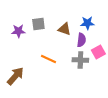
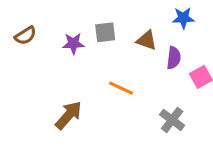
blue star: (87, 23) -> (183, 18), moved
gray cross: (80, 60) -> (172, 120), moved, turned 35

